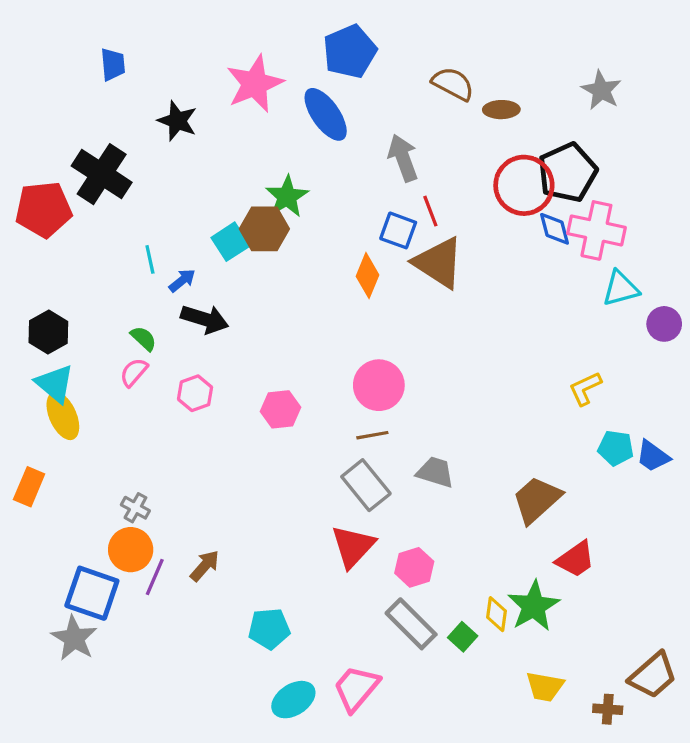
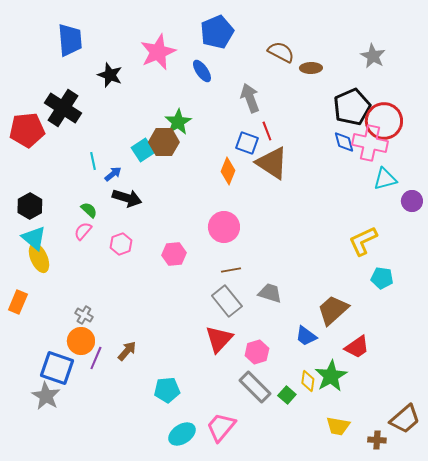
blue trapezoid: (113, 64) -> (70, 40), size x1.6
blue ellipse: (326, 114) -> (202, 71), size x0.7
red circle: (524, 185) -> (384, 121), moved
pink circle: (379, 385) -> (224, 227), moved
yellow L-shape: (585, 388) -> (363, 241), size x1.4
blue trapezoid: (653, 456) -> (306, 336), moved

